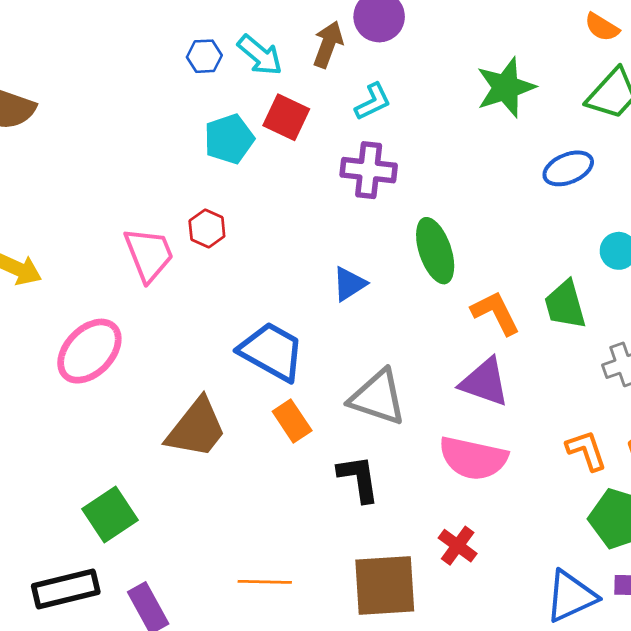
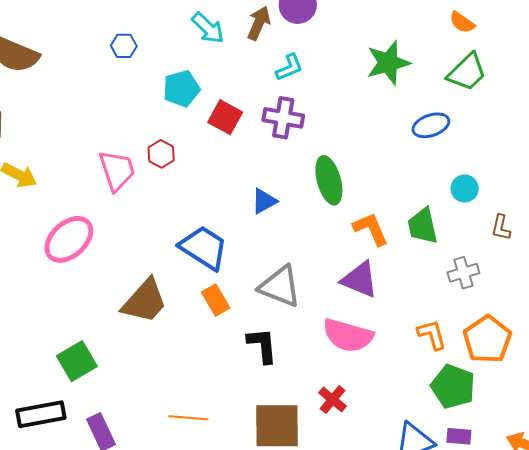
blue hexagon: (204, 56) -> (124, 46), moved
red square: (286, 117) -> (225, 117), moved

